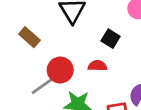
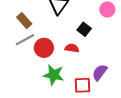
gray line: (43, 85) -> (25, 40), moved

